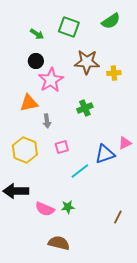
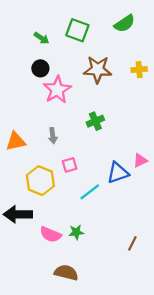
yellow cross: (114, 73) -> (139, 70), moved
orange triangle: (29, 103) -> (16, 141), moved
yellow hexagon: (25, 150) -> (40, 181), moved

